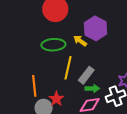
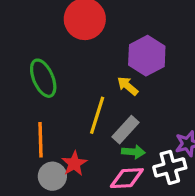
yellow arrow: (80, 41) -> (128, 86), moved
green ellipse: (53, 45) -> (43, 78), moved, turned 65

